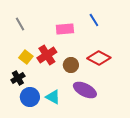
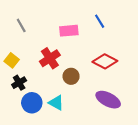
yellow square: (26, 57) -> (12, 60), moved
brown circle: (71, 65) -> (71, 76), moved
purple ellipse: (85, 90) -> (108, 100), moved

